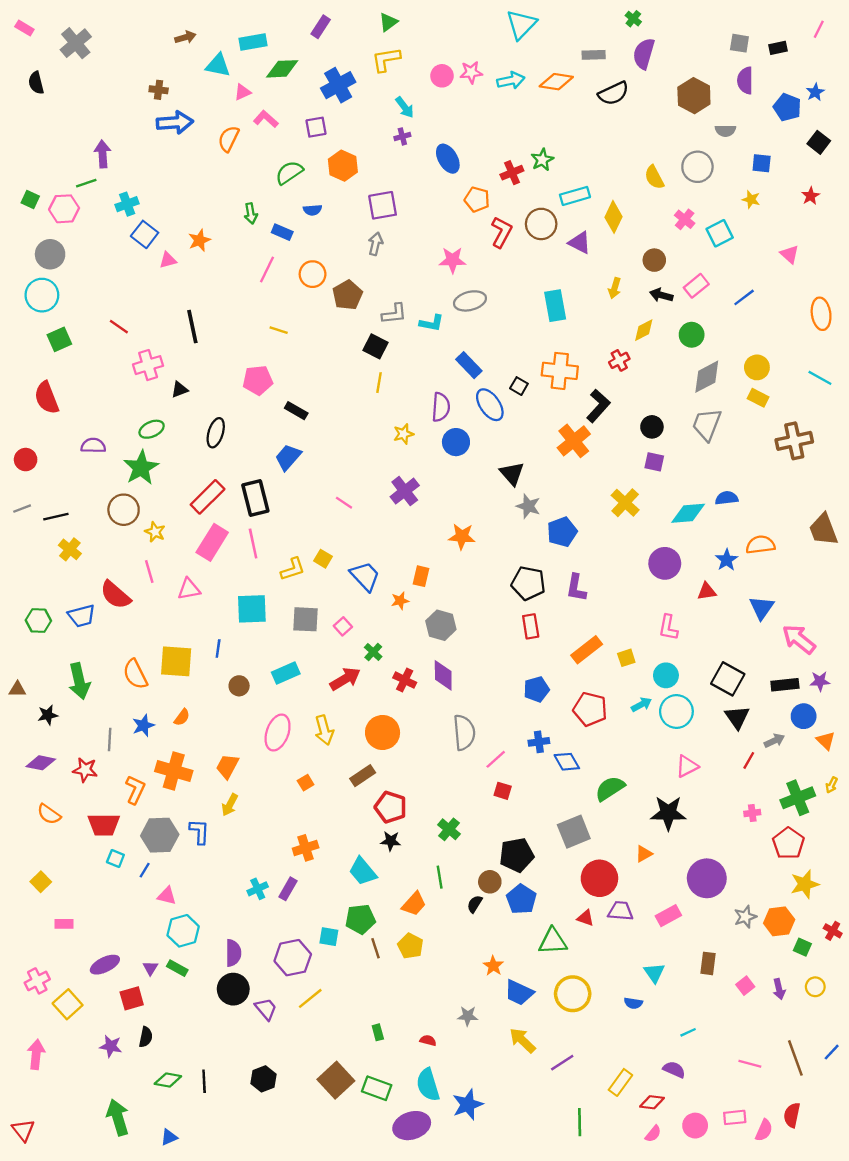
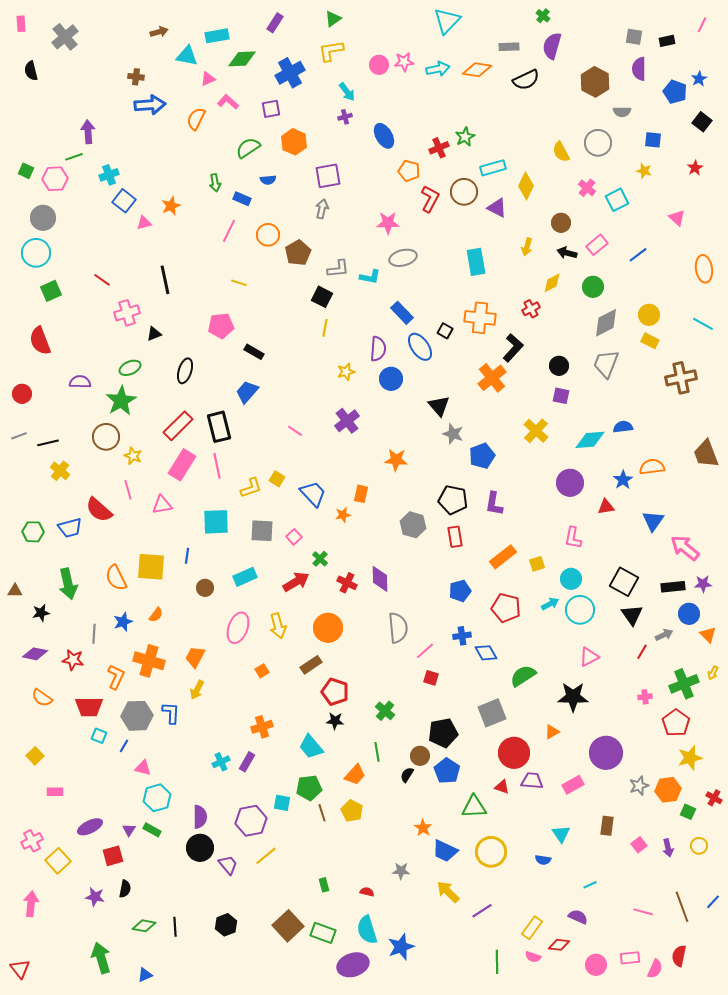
pink rectangle: (24, 28) -> (21, 24), turned 56
gray hexagon: (441, 625) -> (413, 525), moved
pink semicircle: (653, 1134) -> (533, 957), moved, turned 70

